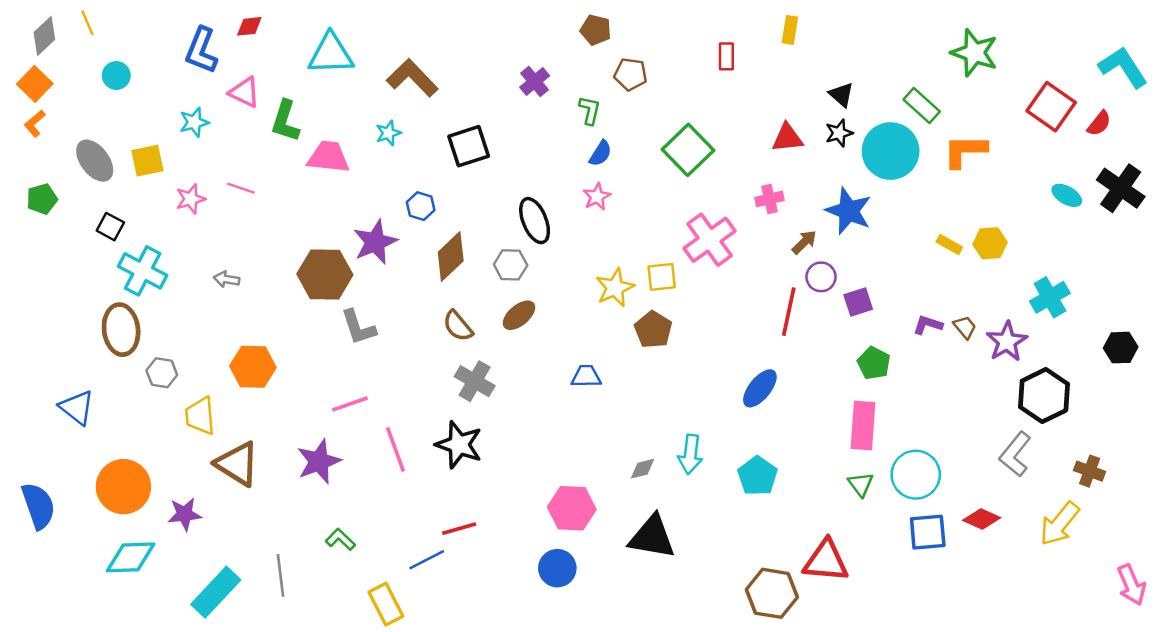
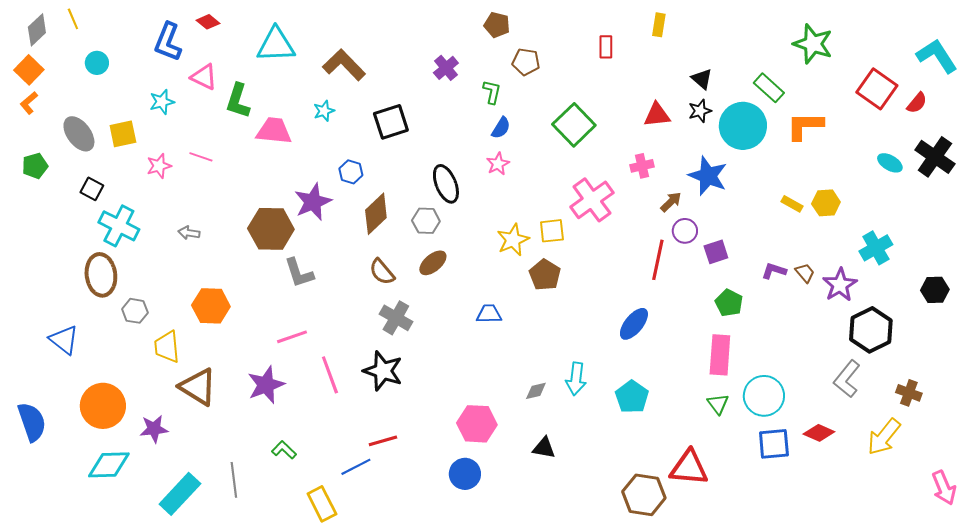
red diamond: (249, 26) -> (208, 22), turned 45
black triangle: (652, 537) -> (544, 448), size x0.6

